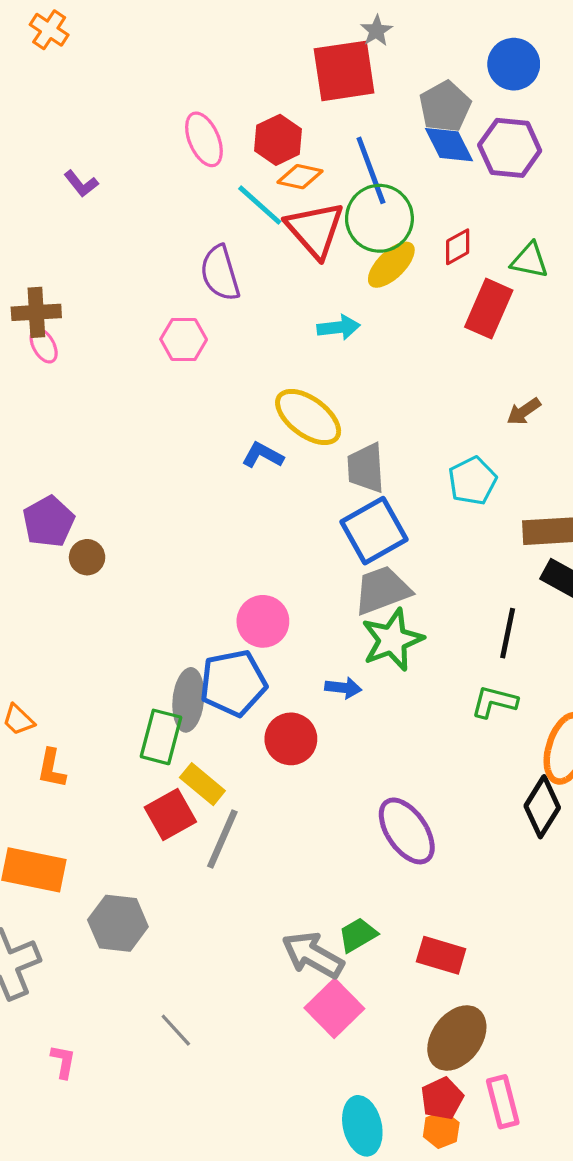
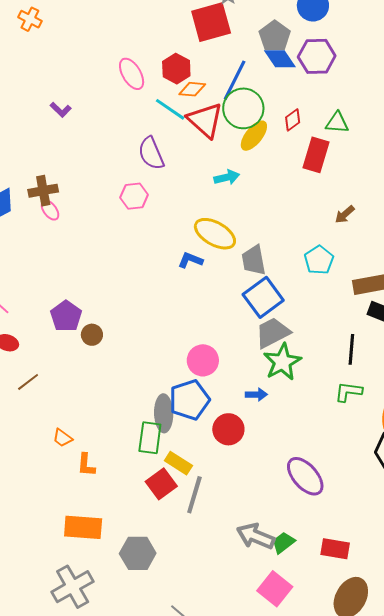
blue line: (371, 170) -> (235, 80), turned 54
gray arrow: (313, 955) -> (256, 536), moved

